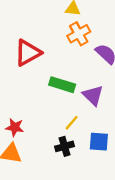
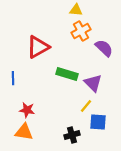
yellow line: (72, 123) -> (86, 106), moved
black cross: (65, 146) -> (72, 135), moved

